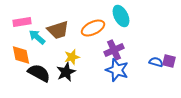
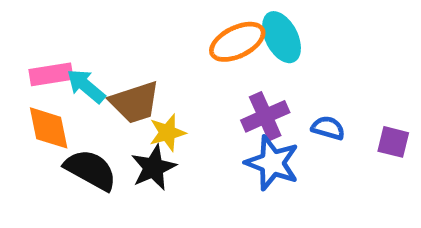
pink rectangle: (22, 22) -> (51, 74), moved
orange ellipse: (93, 28) -> (237, 42), moved
brown trapezoid: (58, 30) -> (135, 102), moved
blue semicircle: (156, 62) -> (328, 128), moved

